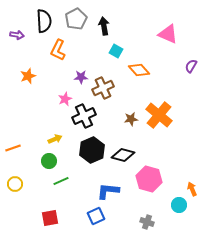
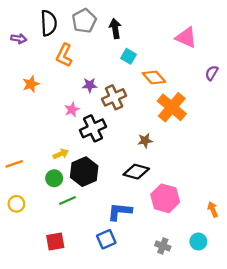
orange cross: (159, 115) -> (172, 107), moved
brown star: (131, 119) -> (145, 141), moved
black hexagon: (92, 150) -> (84, 172), moved
cyan circle: (179, 205) -> (198, 242), moved

